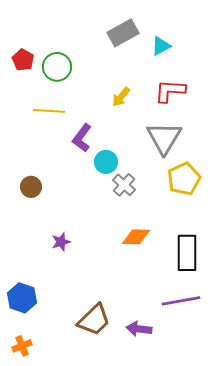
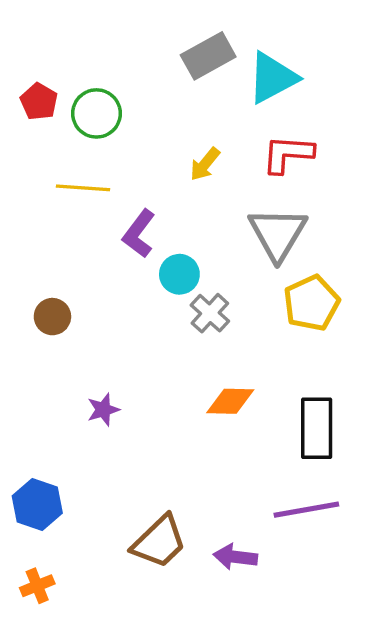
cyan triangle: (161, 46) -> (273, 78), size x1.6

